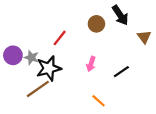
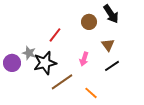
brown triangle: (144, 37) -> (108, 45), moved
purple circle: (13, 55) -> (12, 63), moved
brown line: (38, 89) -> (62, 82), moved

